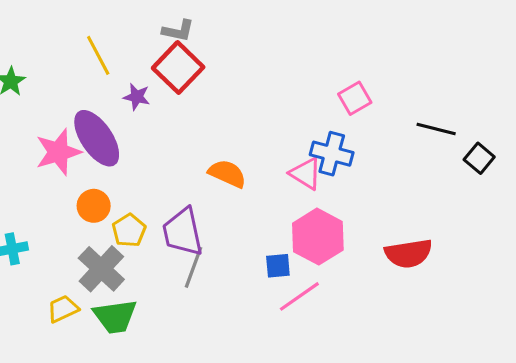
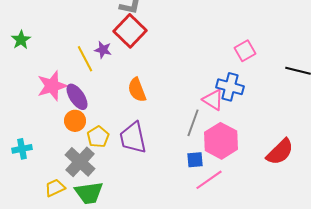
yellow line: (98, 55) -> (85, 59), moved
purple ellipse: (97, 138) -> (77, 97), moved, size x0.7
orange semicircle: (227, 174) -> (137, 90), moved, turned -135
red semicircle: (409, 253) -> (280, 152), turned -36
gray line: (193, 267) -> (193, 123), moved

